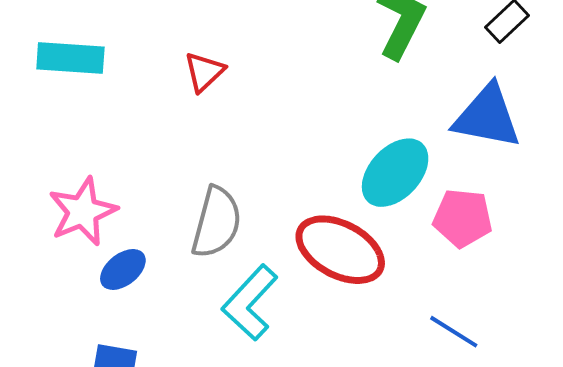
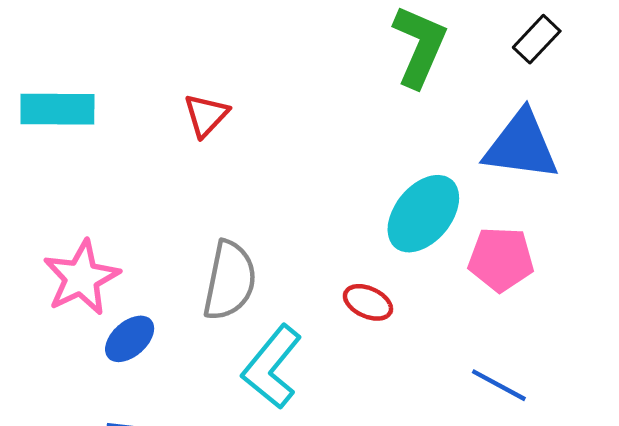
red ellipse: (340, 250) -> (368, 302), size x0.5

